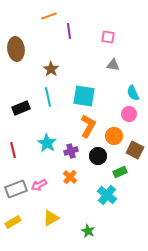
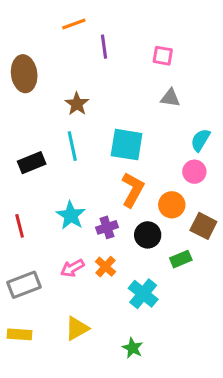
cyan semicircle: (133, 93) -> (200, 140), turned 56
pink arrow: (39, 185) -> (72, 268), moved
cyan cross: (107, 195) -> (143, 294), moved
yellow rectangle: (13, 222) -> (20, 334), turned 35

